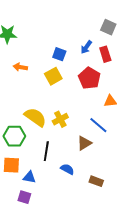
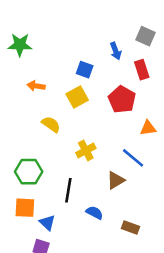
blue arrow: (86, 47) -> (116, 51), moved, turned -56
yellow semicircle: (35, 117) -> (51, 124), moved, size x0.7
blue triangle: (29, 177) -> (47, 223), turned 32

